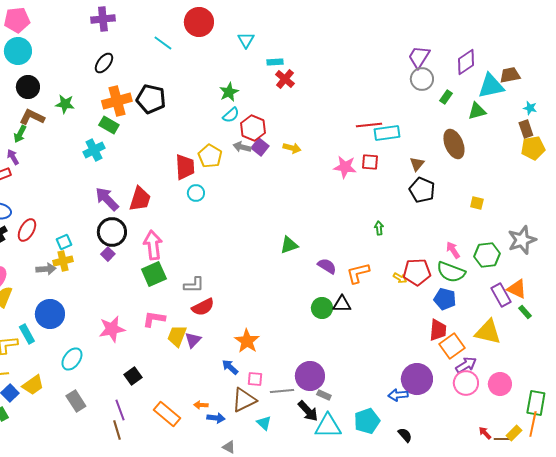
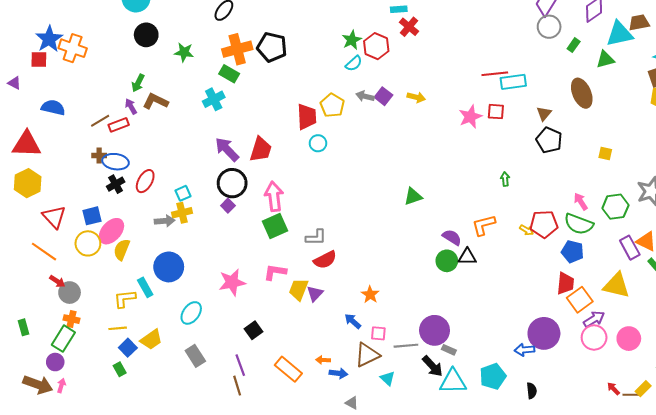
brown L-shape: (32, 117) -> (155, 101), moved
red hexagon: (253, 128) -> (376, 46), moved
pink star: (345, 167) -> (470, 117), turned -30
purple semicircle: (327, 266) -> (452, 237), moved
orange star: (247, 341) -> (370, 295), size x0.7
black semicircle: (405, 435) -> (532, 391), turned 35

